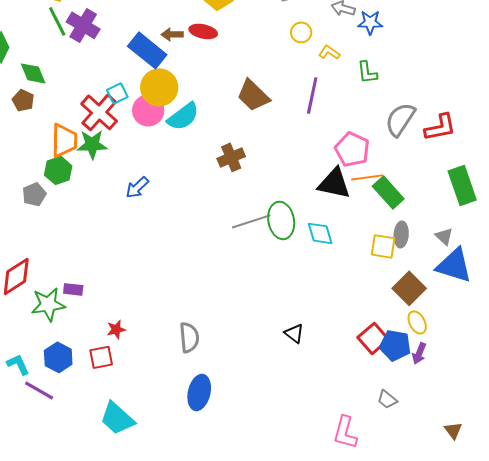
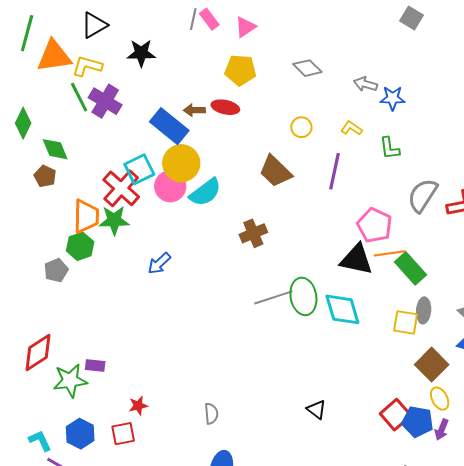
yellow circle: (301, 32) -> (301, 127), moved
cyan square: (117, 93) -> (139, 169), size x1.4
cyan diamond: (320, 233) -> (342, 309), size x1.4
gray semicircle: (189, 337) -> (211, 414), size x0.7

